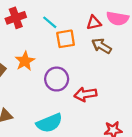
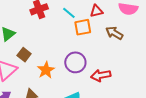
red triangle: (94, 23) -> (96, 11), moved
orange star: (25, 61) -> (46, 70), moved

